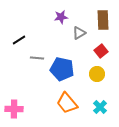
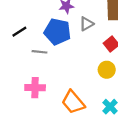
blue pentagon: (62, 69) -> (57, 32), moved
pink cross: (14, 109) -> (35, 88), moved

